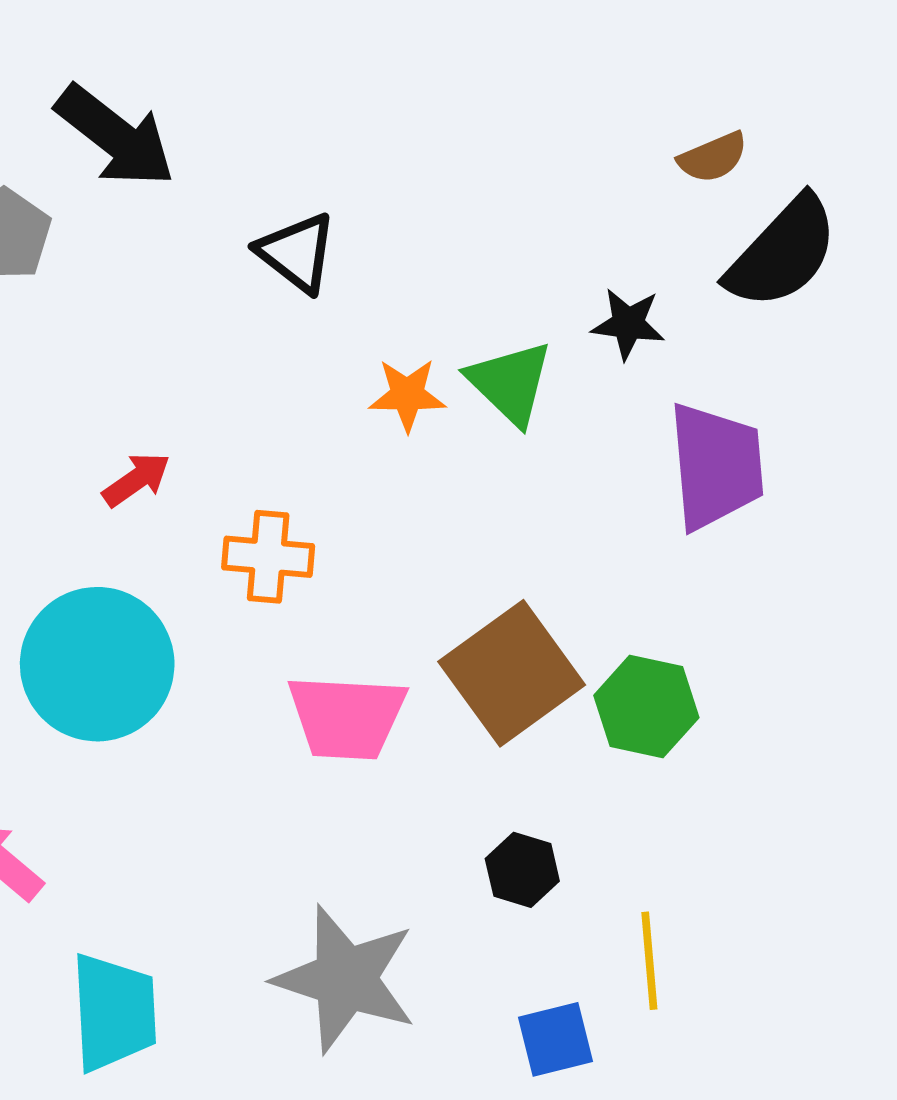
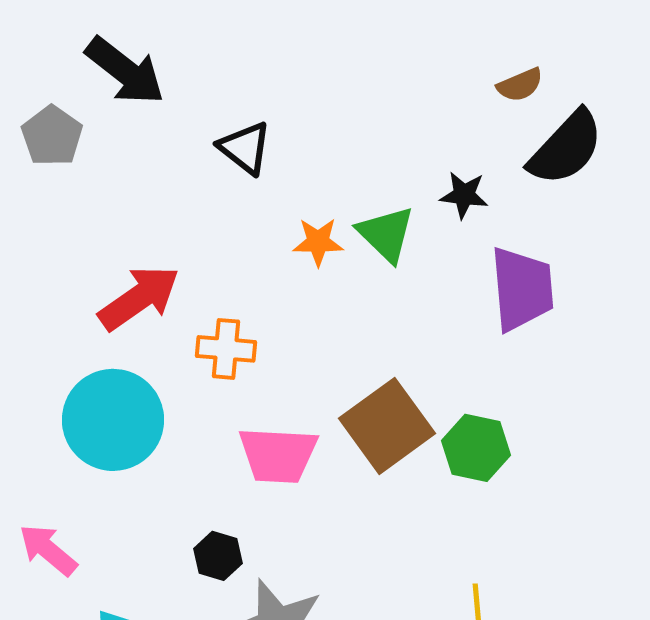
red arrow: (136, 480) -> (139, 298), size x1.8
black hexagon: (522, 870) -> (218, 556), moved

